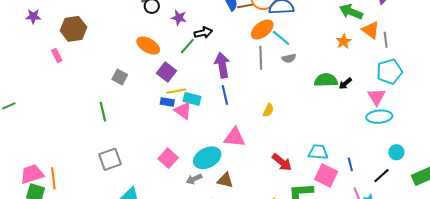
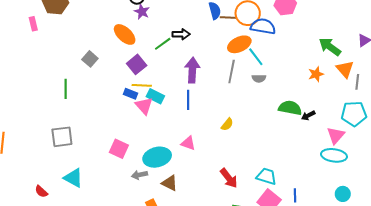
purple star: (179, 18) -> (142, 12), moved
pink triangle: (235, 137) -> (188, 143), size x0.7
pink square: (168, 158) -> (119, 149), turned -30

